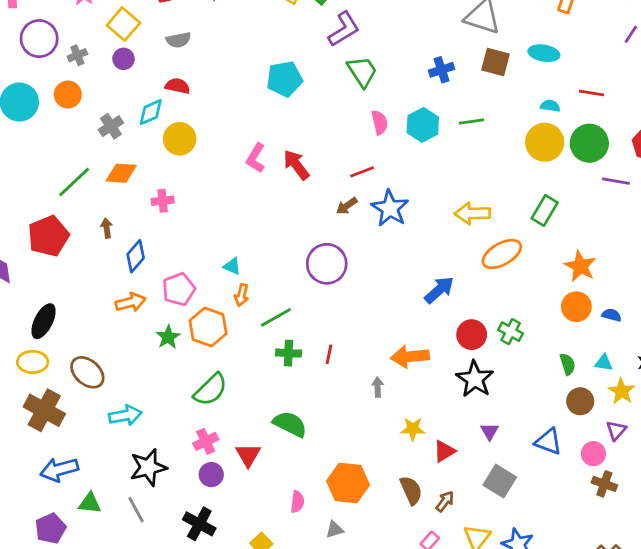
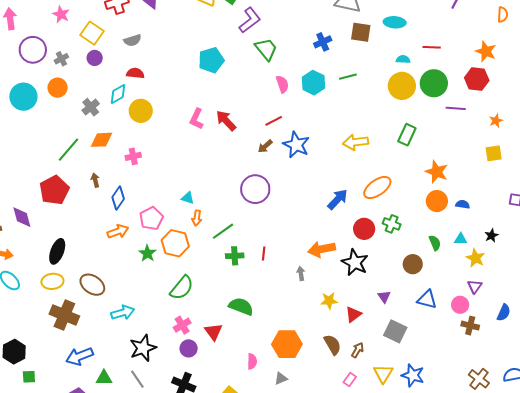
orange ellipse: (502, 254) -> (377, 188), moved
black star: (475, 379) -> (355, 263), moved
brown circle: (580, 401) -> (413, 264), moved

